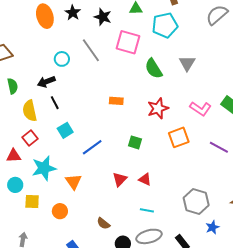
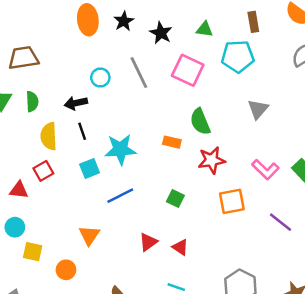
green semicircle: (154, 69) -> (200, 122), moved
orange rectangle: (116, 101) -> (172, 142), moved
cyan star: (44, 168) -> (120, 149), moved

